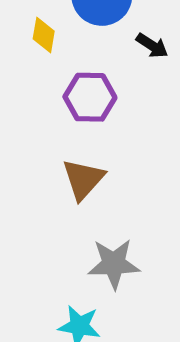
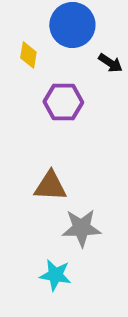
brown triangle: (83, 179) -> (50, 186), moved, turned 51

